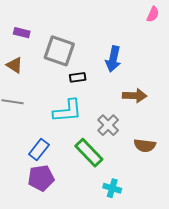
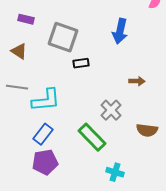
blue arrow: (113, 59) -> (120, 31), moved
brown arrow: (135, 96) -> (137, 81), size x0.7
cyan L-shape: (67, 111) -> (46, 100), moved

